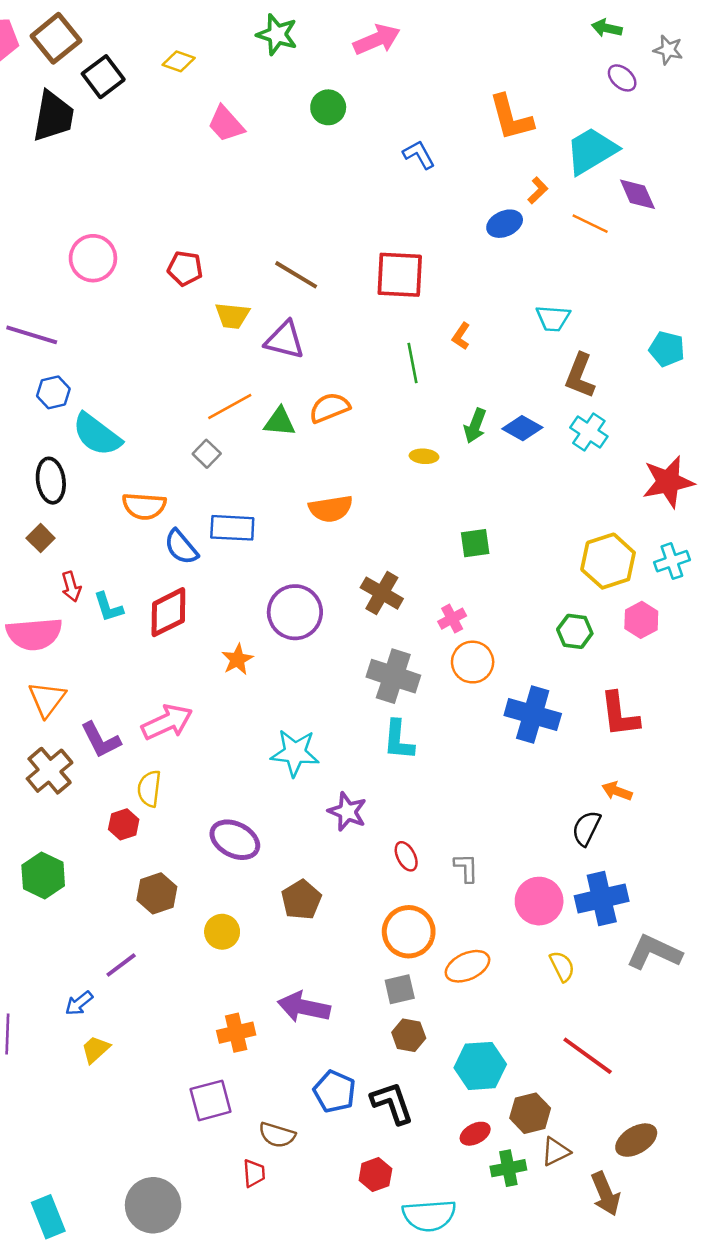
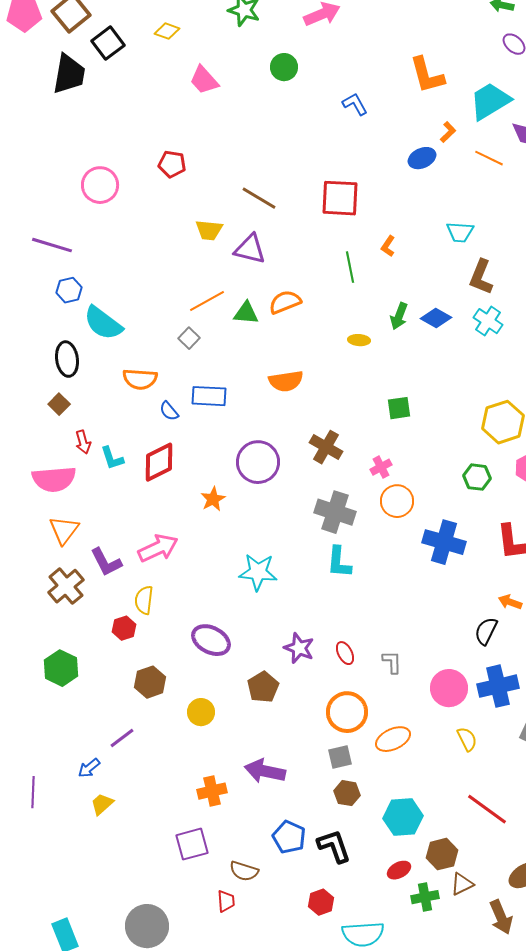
red pentagon: (185, 268) -> (172, 164), moved
blue semicircle: (181, 547) -> (169, 411), size x0.7
purple star: (347, 812) -> (299, 648), moved

